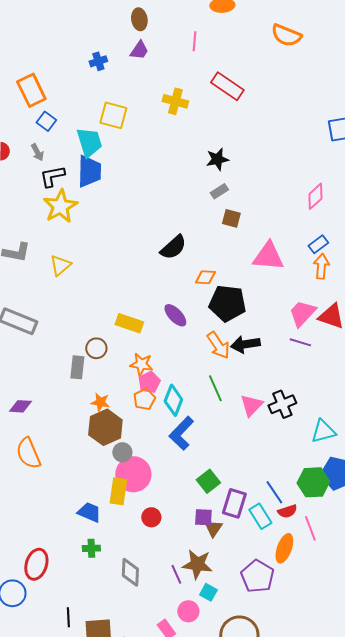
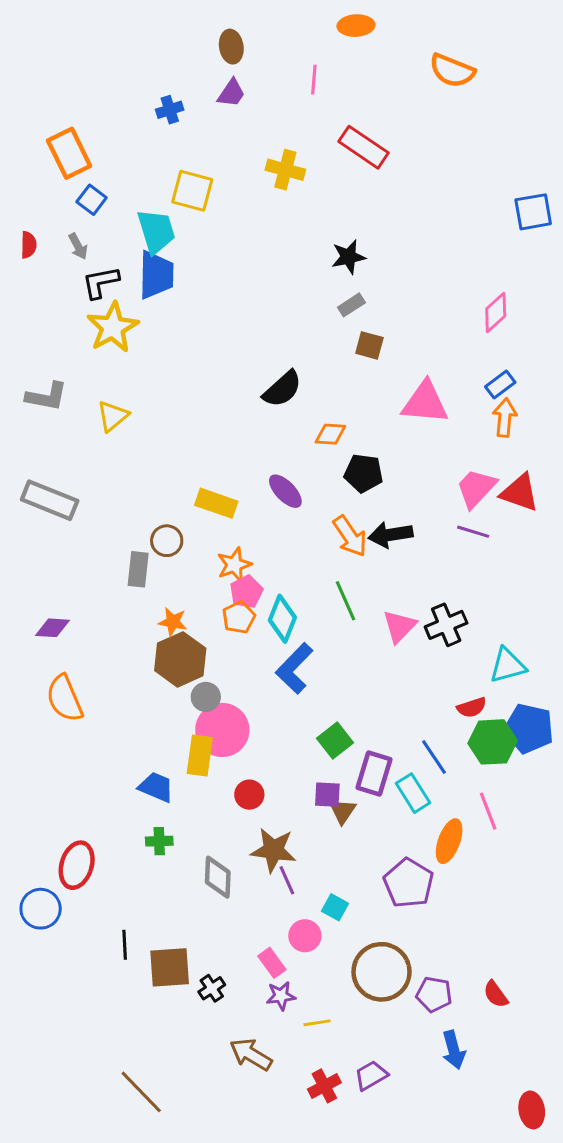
black pentagon: (227, 303) -> (363, 473), size x0.7
orange star: (141, 364) -> (234, 565), turned -30
red semicircle: (287, 511) -> (472, 707), moved
brown star: (197, 564) -> (273, 850), moved

